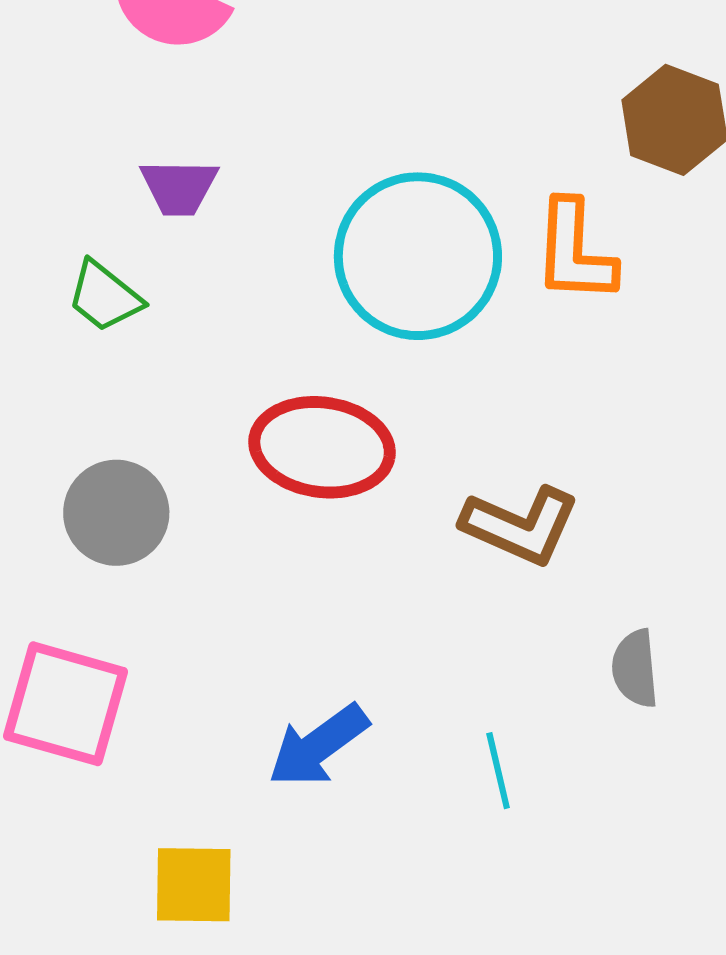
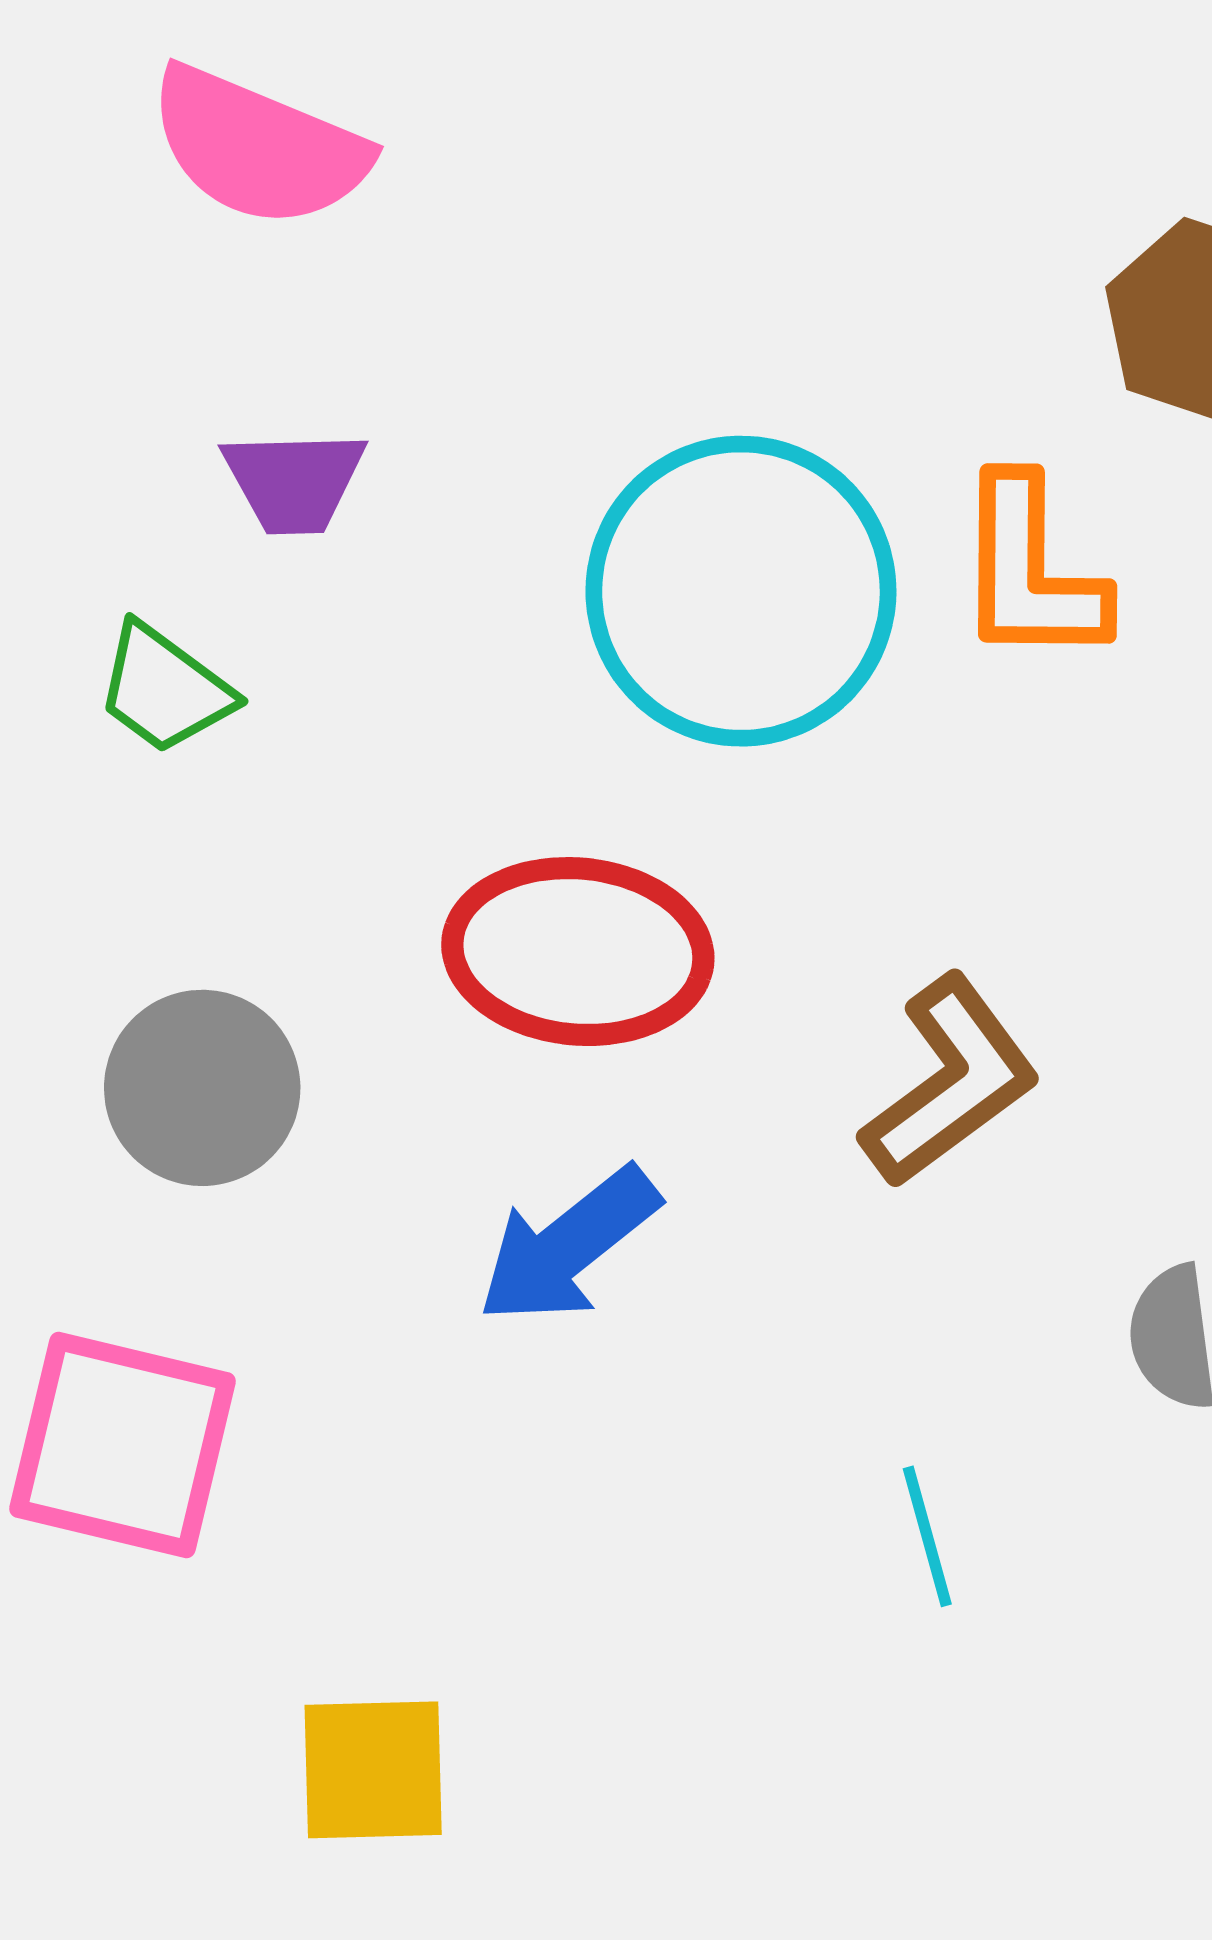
brown L-shape: (520, 526) -> (950, 1082), turned -58
blue arrow: (318, 746) -> (568, 1246), moved

